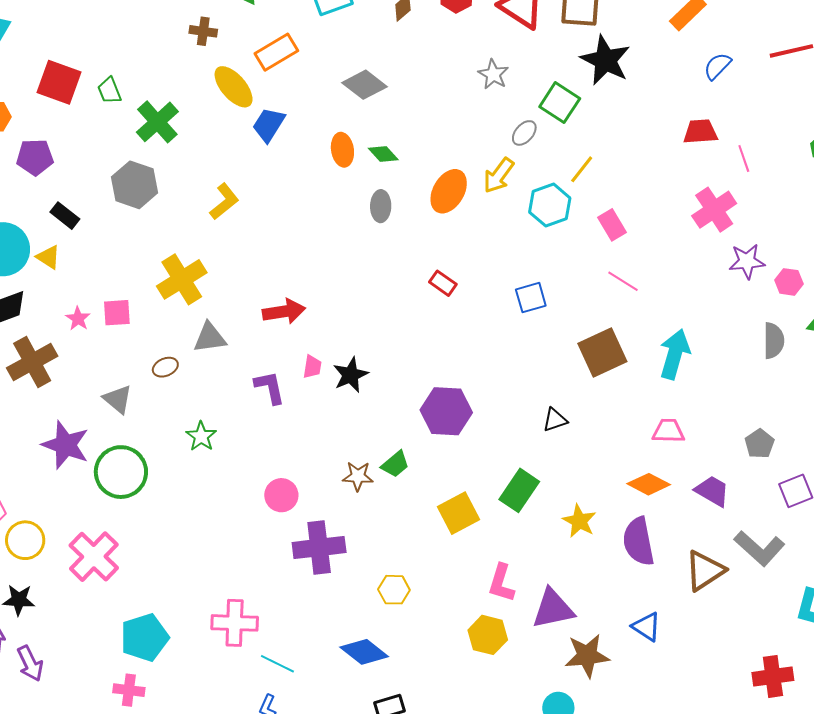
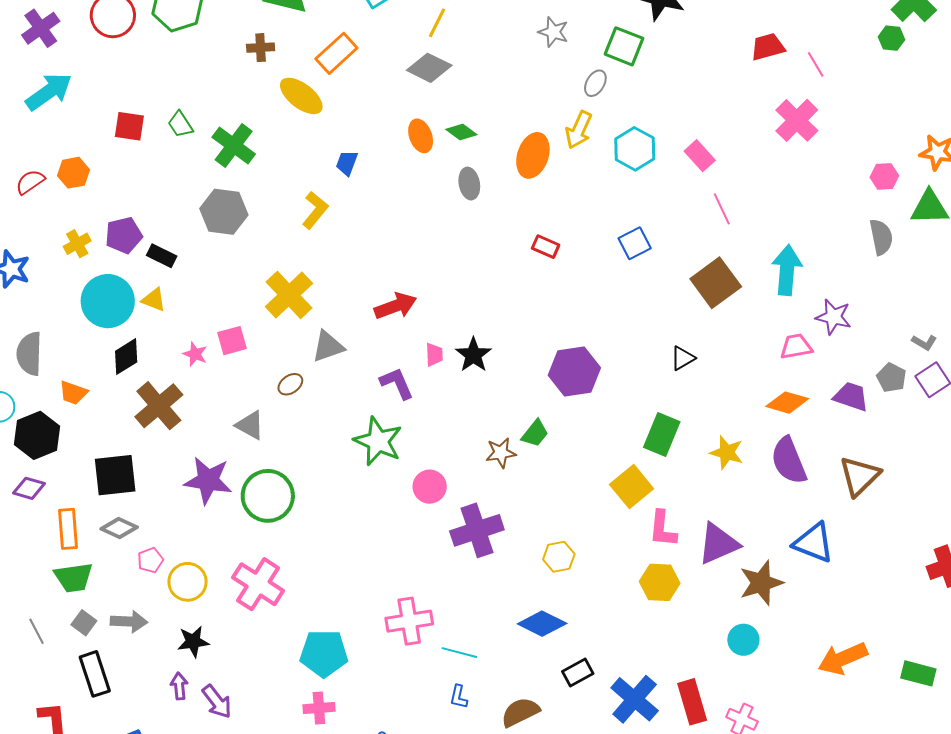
red square: (59, 82) -> (129, 126), size x0.7
blue trapezoid: (269, 125) -> (347, 163), moved, size x0.7
purple pentagon: (35, 157) -> (124, 235), moved
yellow line: (582, 169) -> (437, 23), moved
purple star: (747, 261) -> (833, 317), moved, turned 30
pink line: (623, 281) -> (722, 209), turned 44
green star: (201, 436) -> (378, 441), moved, size x1.6
gray pentagon: (760, 444) -> (891, 378), moved
yellow square: (458, 513) -> (632, 487), moved
gray L-shape: (759, 548) -> (924, 342), moved, size x0.5
blue triangle: (646, 627) -> (814, 543), size x1.4
cyan pentagon: (145, 637) -> (324, 653), turned 30

